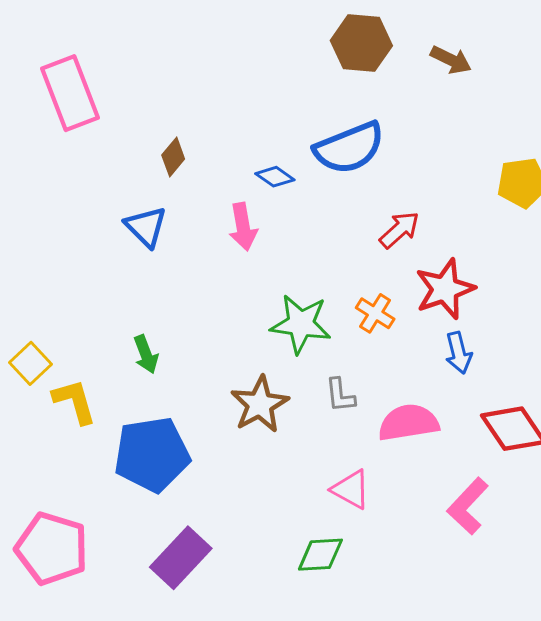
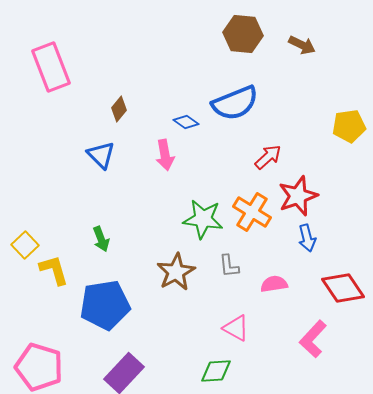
orange cross: (375, 313) -> (252, 212), size x1.5
pink semicircle: (408, 423) -> (274, 284), size x0.7

